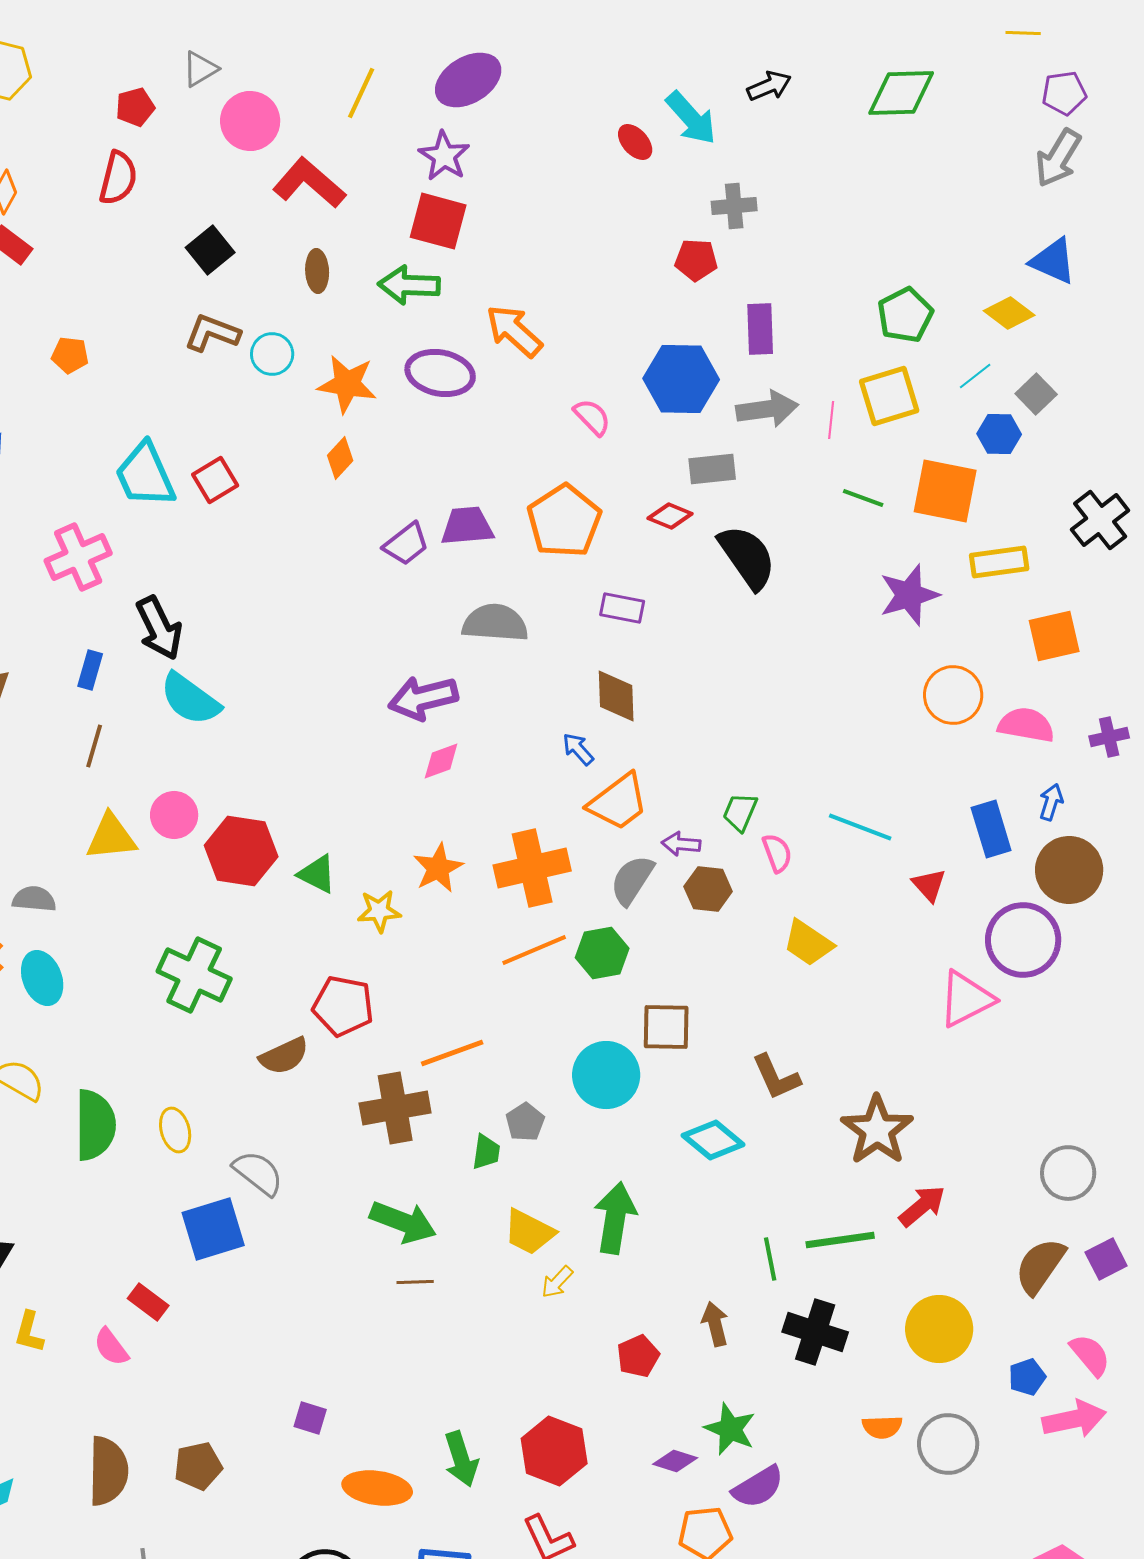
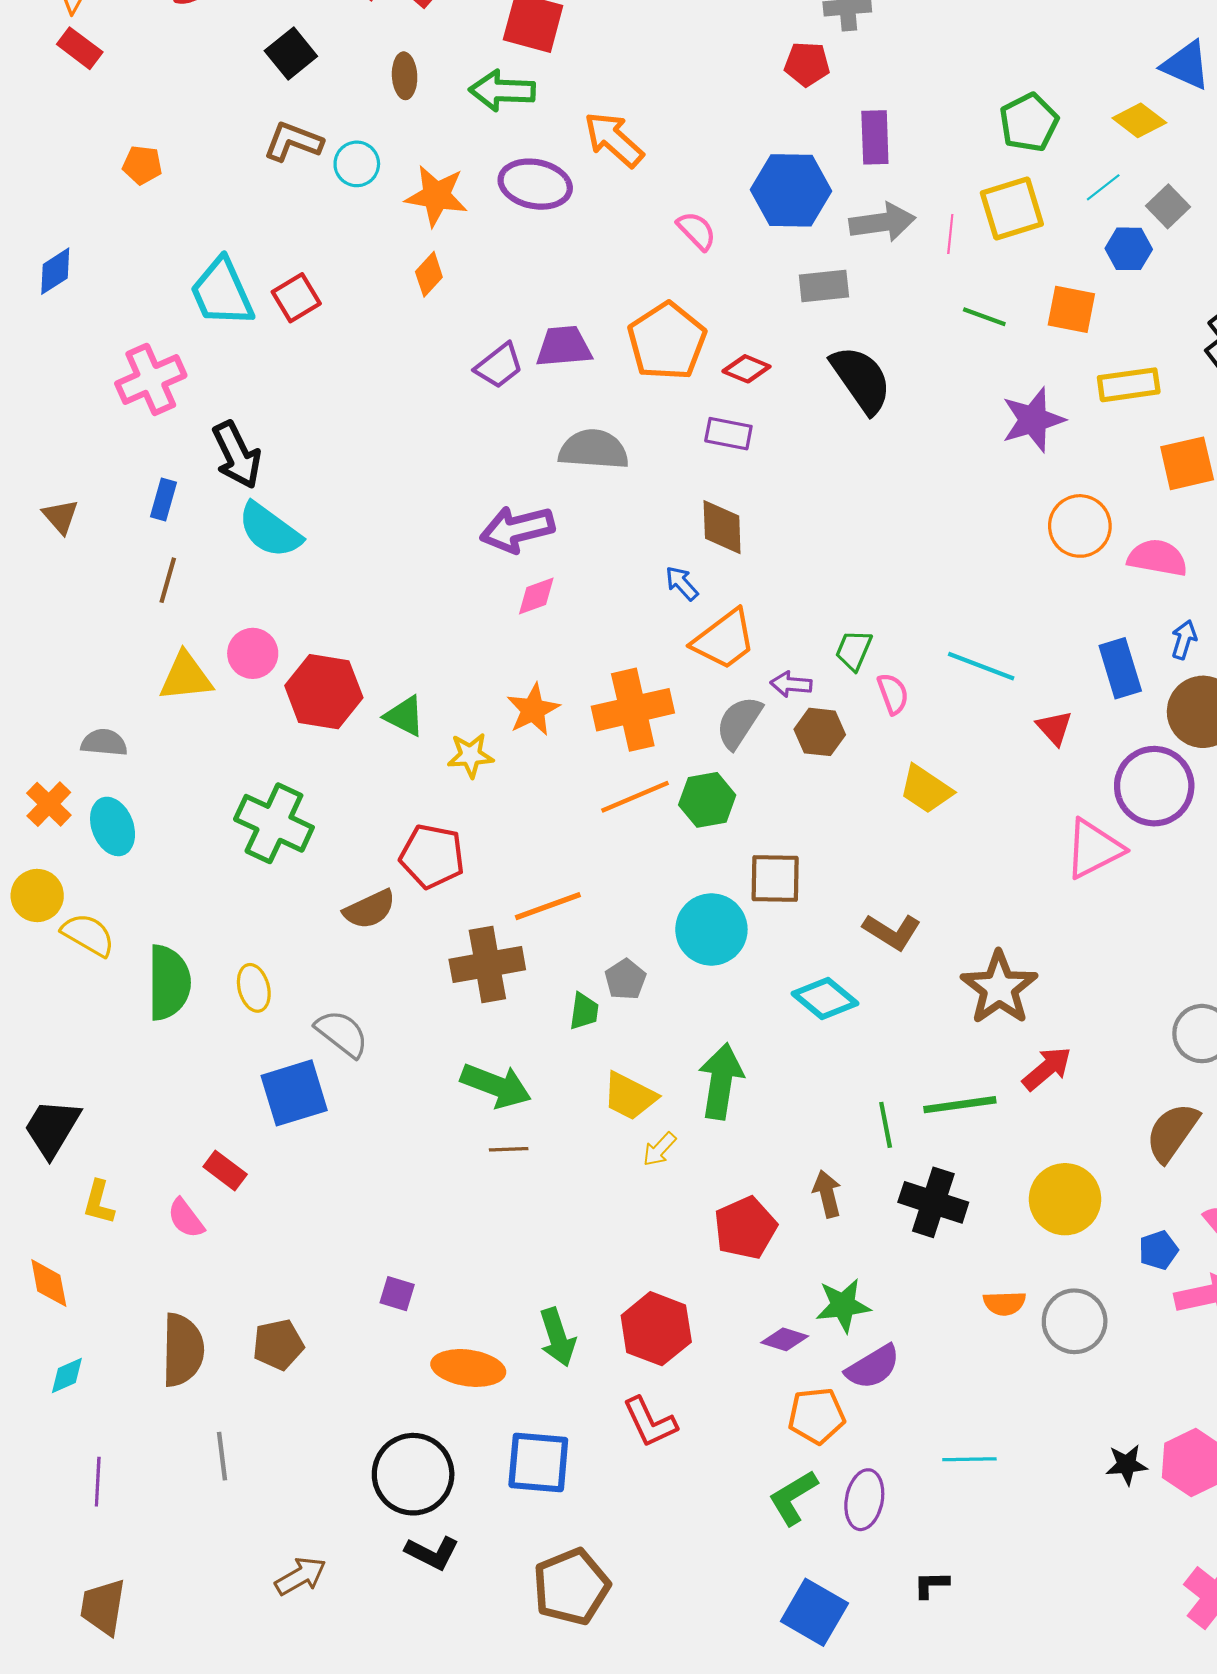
orange square: (945, 491) -> (1071, 309), size x0.7
red diamond: (670, 516) -> (746, 369), moved
brown L-shape: (776, 1077) -> (892, 932), turned -34
red pentagon: (638, 1356) -> (745, 1228), size x1.4
green star: (730, 1429) -> (843, 1305), turned -30

